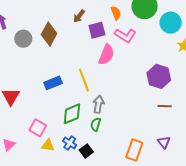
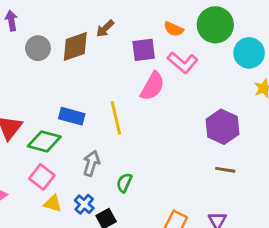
orange semicircle: (116, 13) -> (174, 29), turned 128
brown arrow: (79, 16) -> (105, 29), moved
brown diamond: (49, 34) -> (75, 46), turned 35
blue rectangle: (53, 83) -> (72, 116), turned 30
gray arrow: (98, 104) -> (91, 163), moved
green diamond: (72, 114) -> (44, 141), moved, turned 30

